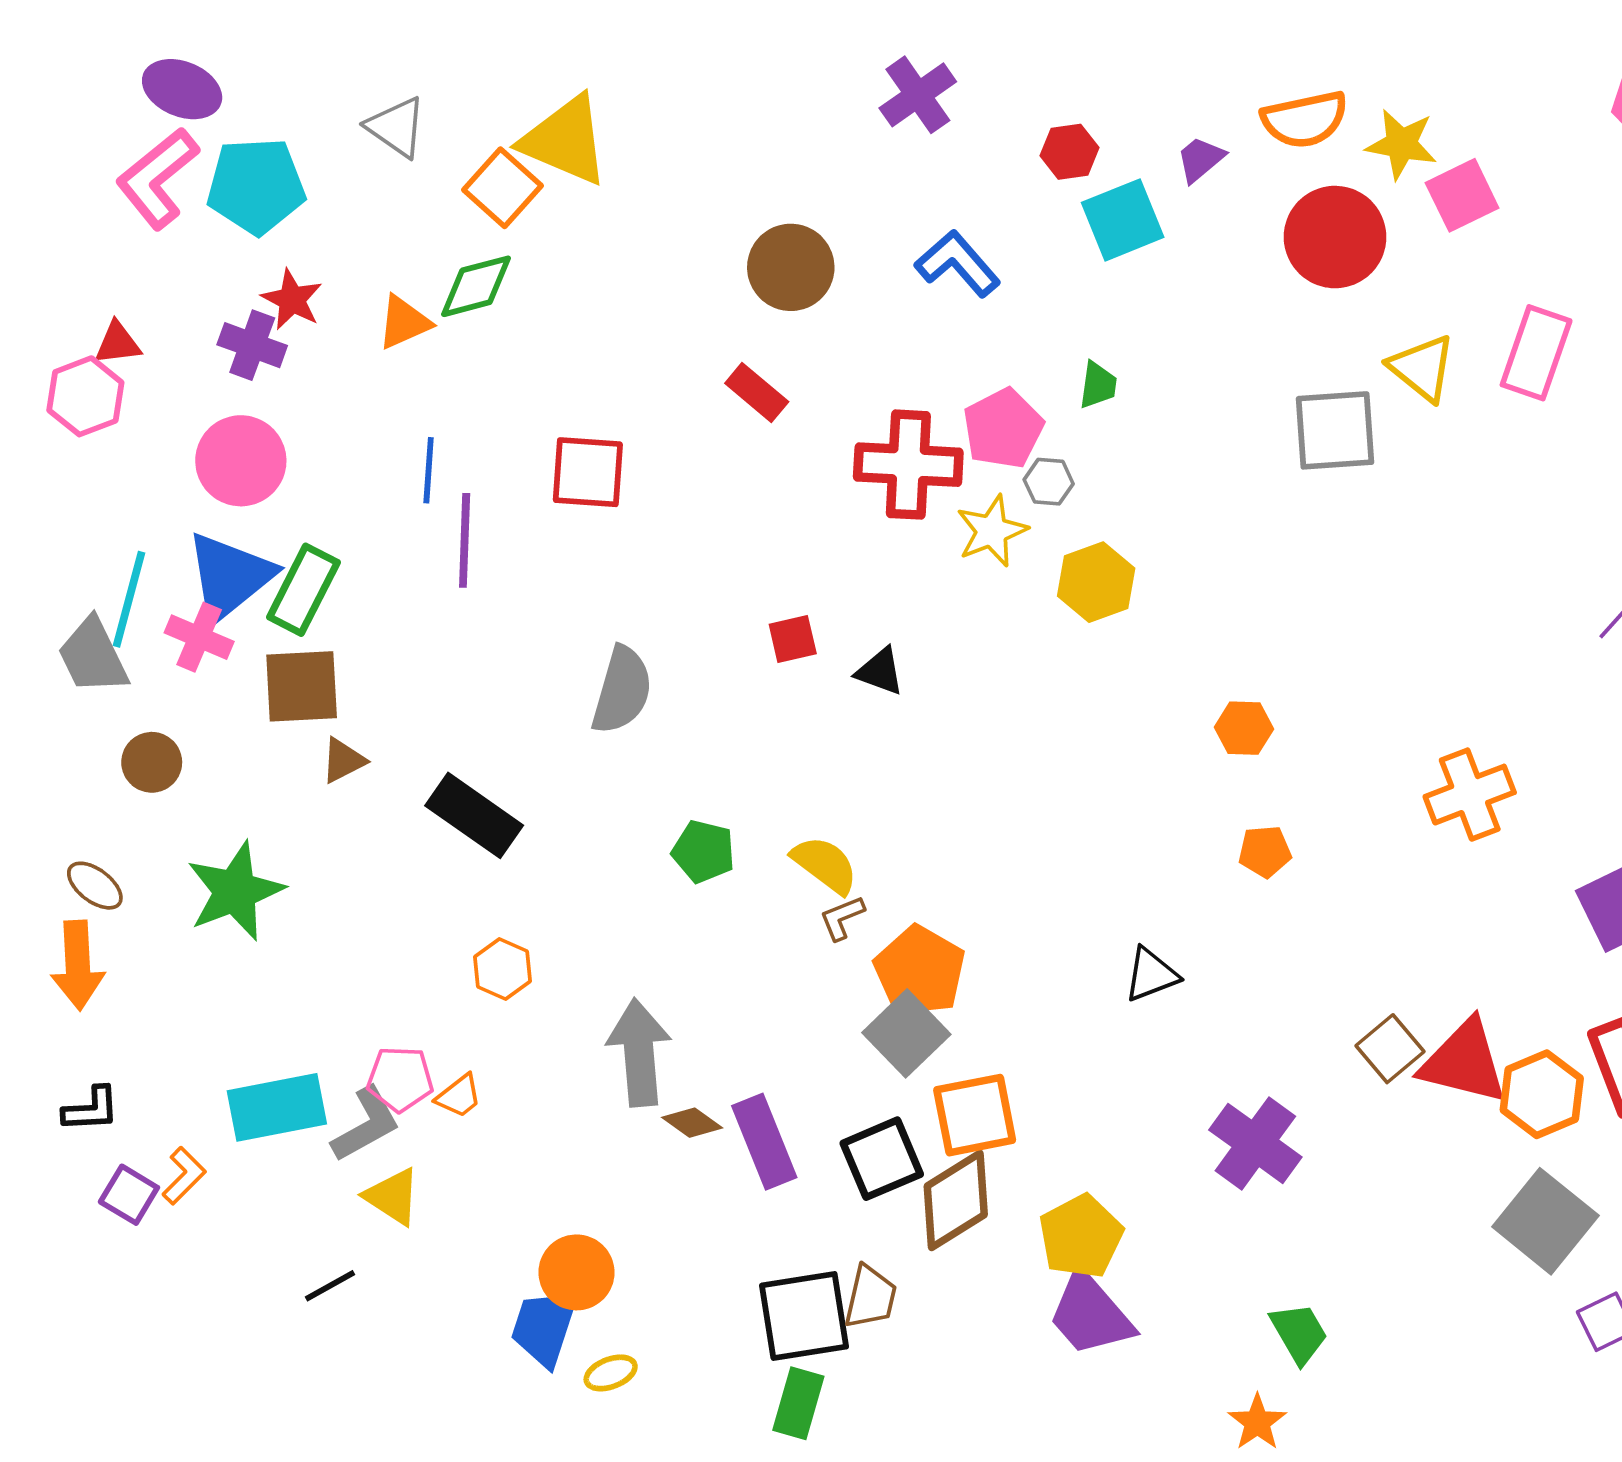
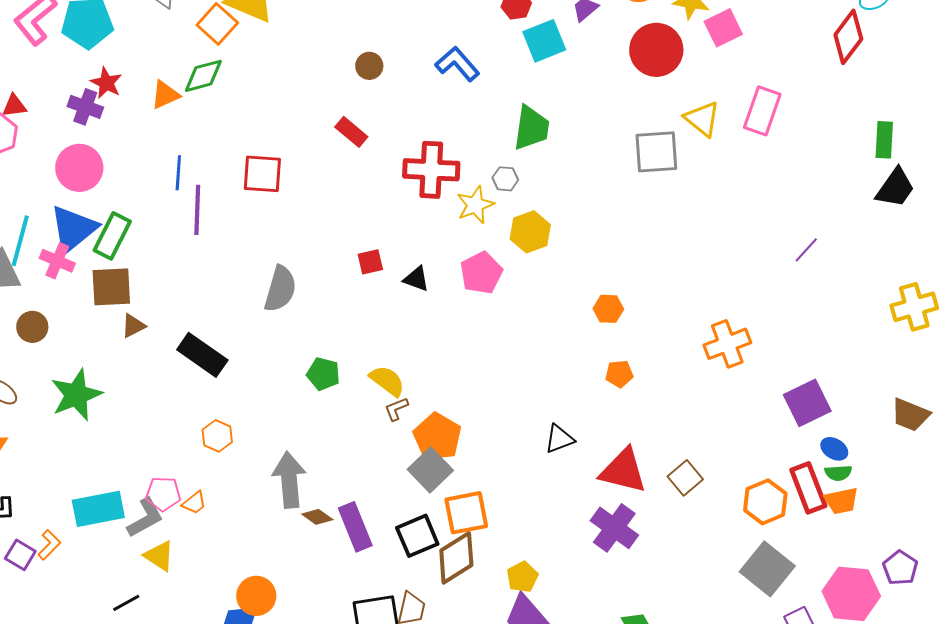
brown circle: (791, 267) -> (369, 66), size x0.6
green trapezoid: (1098, 385) -> (531, 128), size x1.8
pink pentagon: (1003, 429) -> (481, 273), moved
red triangle: (1464, 1062) -> (623, 471), moved
yellow pentagon: (1081, 1236) -> (522, 577), size x0.7

